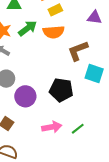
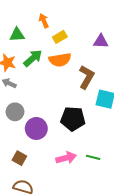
brown L-shape: (78, 51) -> (86, 77), turned 145
green line: (78, 129) -> (93, 157), turned 56

